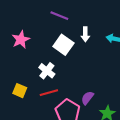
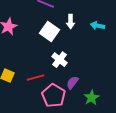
white cross: (47, 71) -> (60, 60), moved

